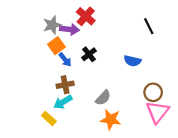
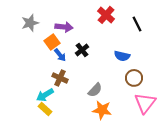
red cross: (86, 16) -> (106, 15), moved
gray star: (52, 25) -> (30, 23), moved
brown cross: (65, 85) -> (60, 78), turned 35
brown circle: (153, 92) -> (134, 78), moved
cyan arrow: (63, 102) -> (45, 95), moved

